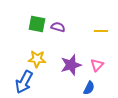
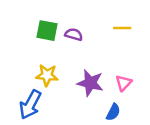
yellow line: (101, 31) -> (122, 28), moved
purple star: (71, 65) -> (90, 83), turned 30

